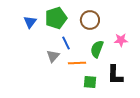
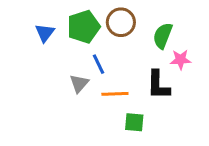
brown circle: (90, 20) -> (121, 22), moved
green semicircle: (97, 49) -> (163, 36), moved
black L-shape: (115, 75) -> (158, 85), moved

